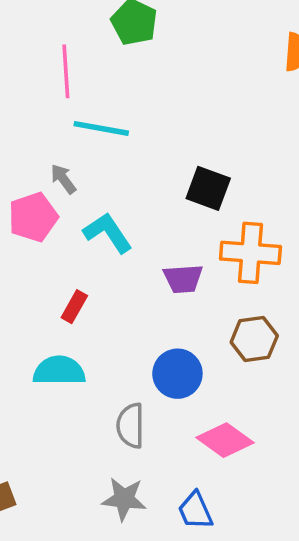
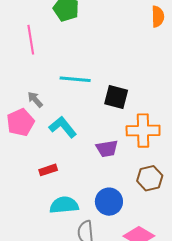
cyan line: (101, 128) -> (75, 79), moved
red rectangle: (74, 307) -> (48, 170), turned 48
cyan semicircle: (59, 371) -> (64, 205), moved

